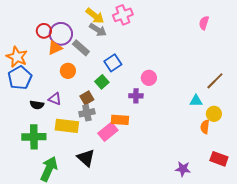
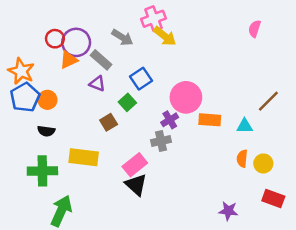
yellow arrow: (95, 16) -> (165, 36), moved
orange circle: (68, 71) -> (47, 100), moved
pink circle: (149, 78) -> (186, 97), size x1.6
purple cross: (136, 96) -> (170, 120), turned -32
purple triangle: (55, 99) -> (97, 84), moved
gray cross: (87, 113) -> (161, 141), moved
yellow circle: (214, 114) -> (263, 163), moved
orange rectangle: (120, 120) -> (210, 120), moved
orange semicircle: (205, 127) -> (242, 158), moved
black triangle: (86, 158) -> (136, 185), moved

